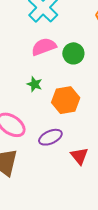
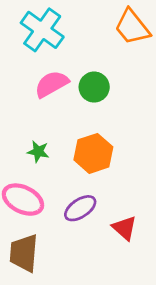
green star: (35, 84) -> (38, 152), moved

